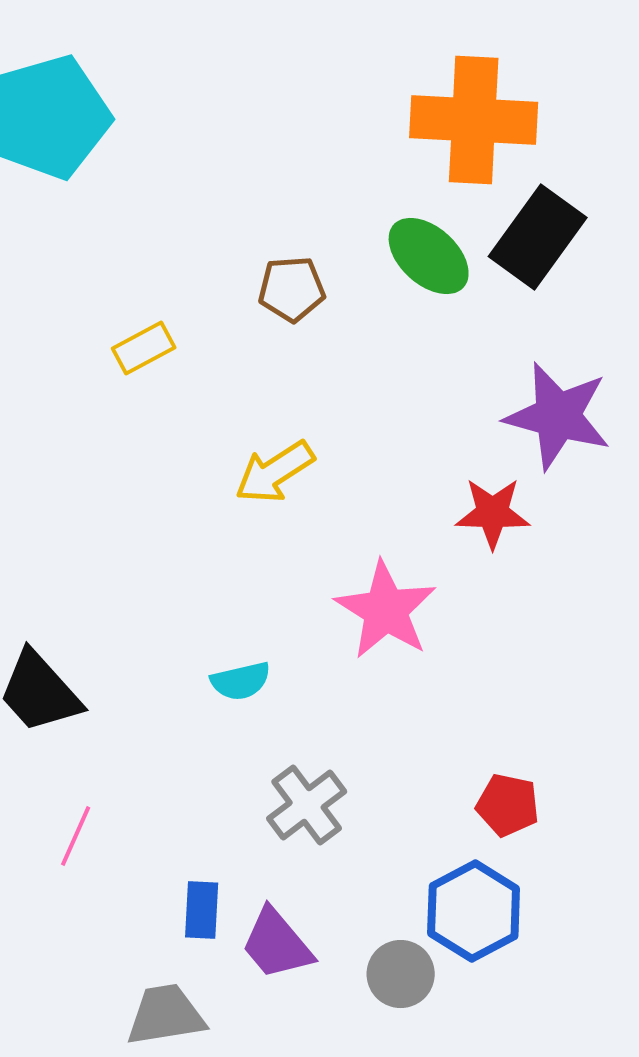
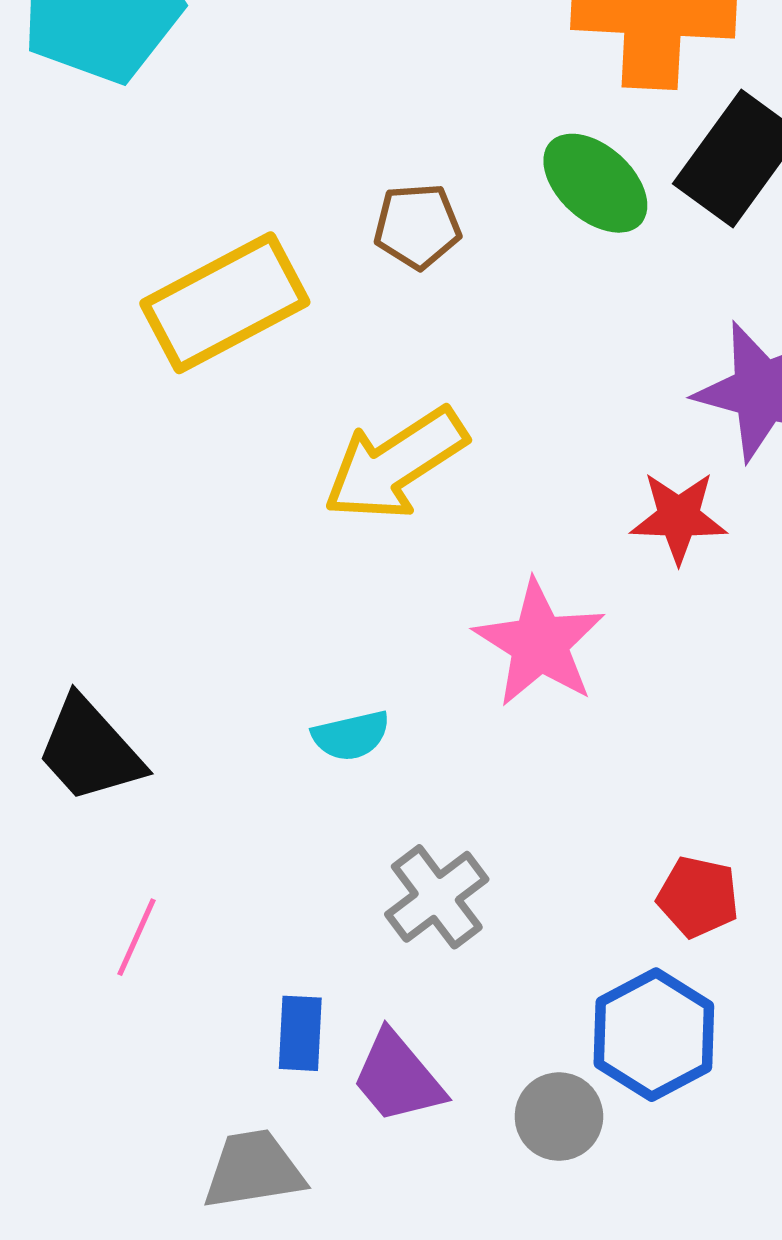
yellow rectangle: (144, 348) -> (225, 303), size x2.0
yellow arrow: (275, 472) -> (395, 464), size x1.4

